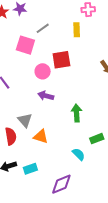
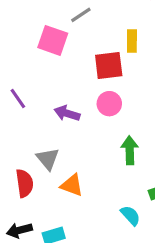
yellow rectangle: (77, 30) -> (132, 41), moved
pink circle: (43, 71) -> (109, 104), moved
purple arrow: (46, 96) -> (67, 113), moved

